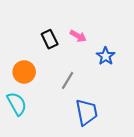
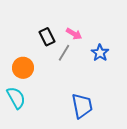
gray line: (68, 80) -> (64, 53), moved

